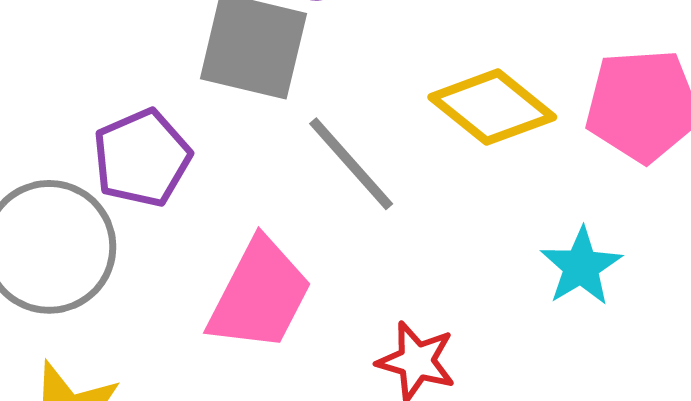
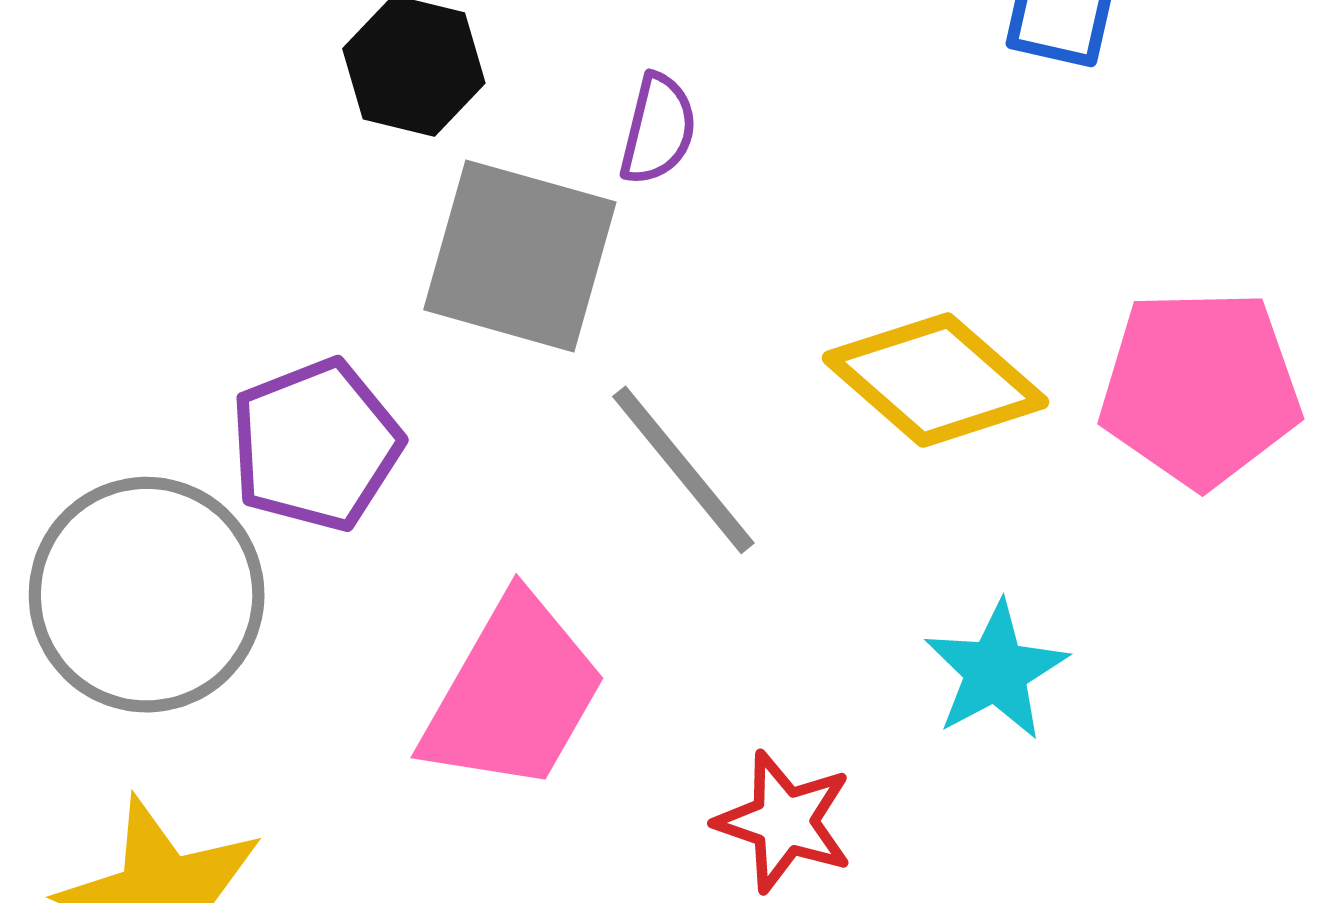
cyan star: (581, 267) -> (996, 671), moved

